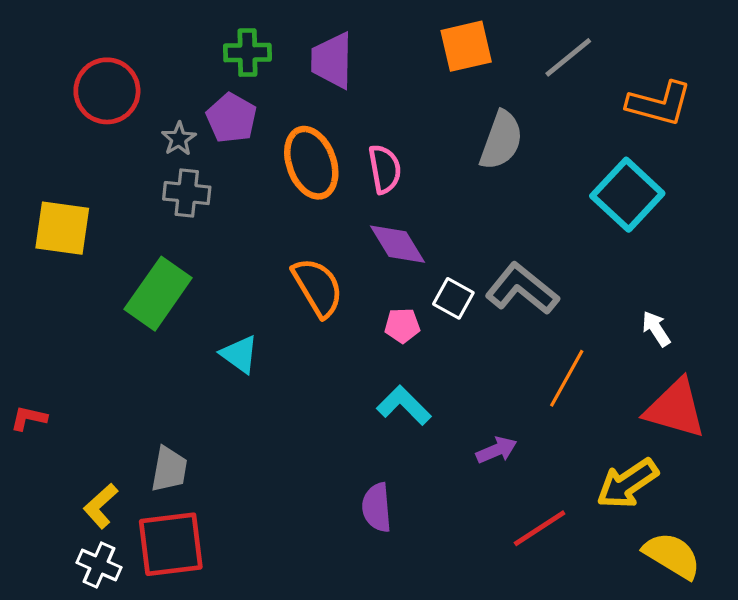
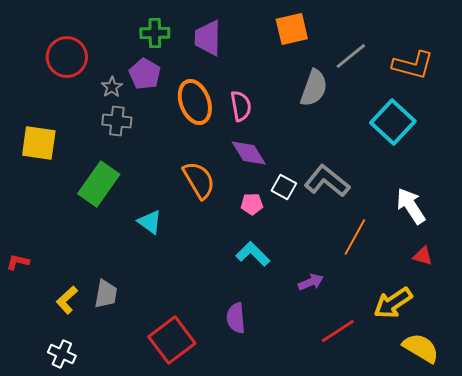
gray line: (568, 57) -> (351, 56), moved
white arrow: (656, 329) -> (411, 206), size x1.6
red triangle: (675, 409) -> (423, 256), size x0.5
yellow L-shape: (101, 506) -> (67, 300), moved
red square: (171, 544) -> (172, 340), moved, turned -30

